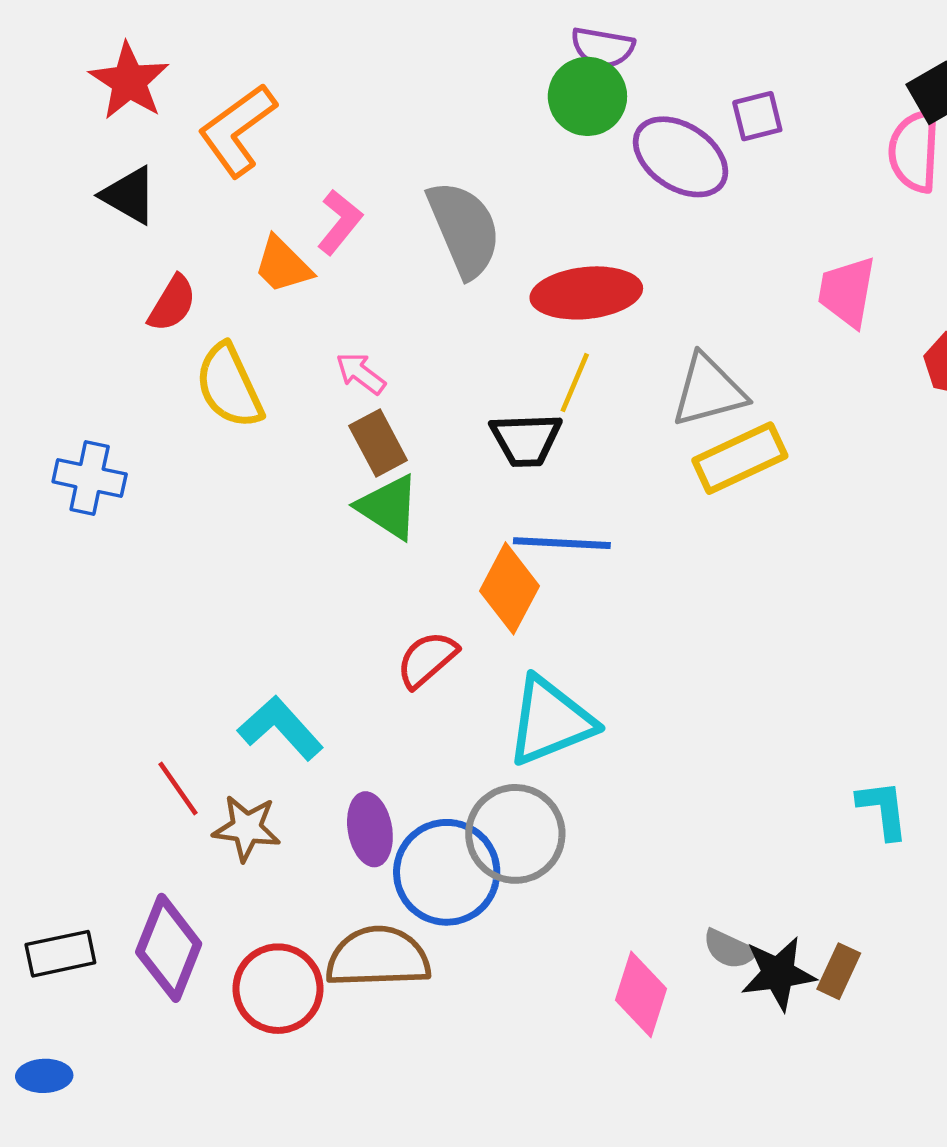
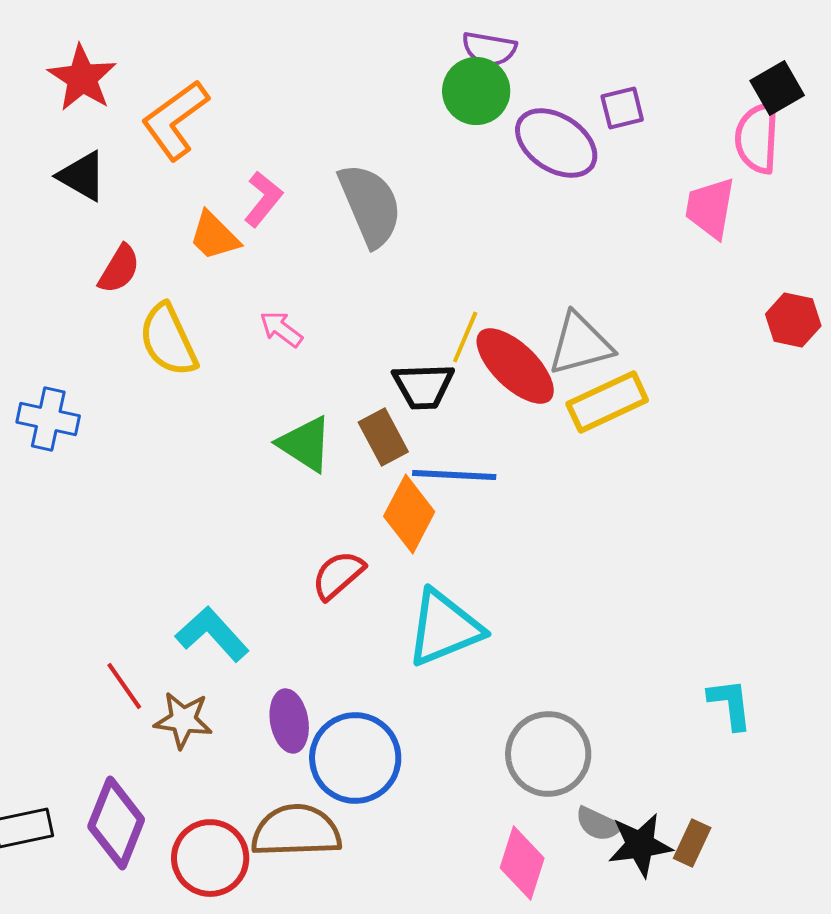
pink trapezoid: (847, 292) -> (710, 208), moved
red ellipse: (586, 293) -> (515, 366), moved, turned 50
brown rectangle: (378, 443) -> (383, 437), moved
gray circle: (515, 834) -> (548, 754), moved

